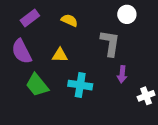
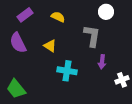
yellow triangle: (60, 55) -> (50, 46), turned 32
green trapezoid: (37, 85) -> (16, 89), moved

